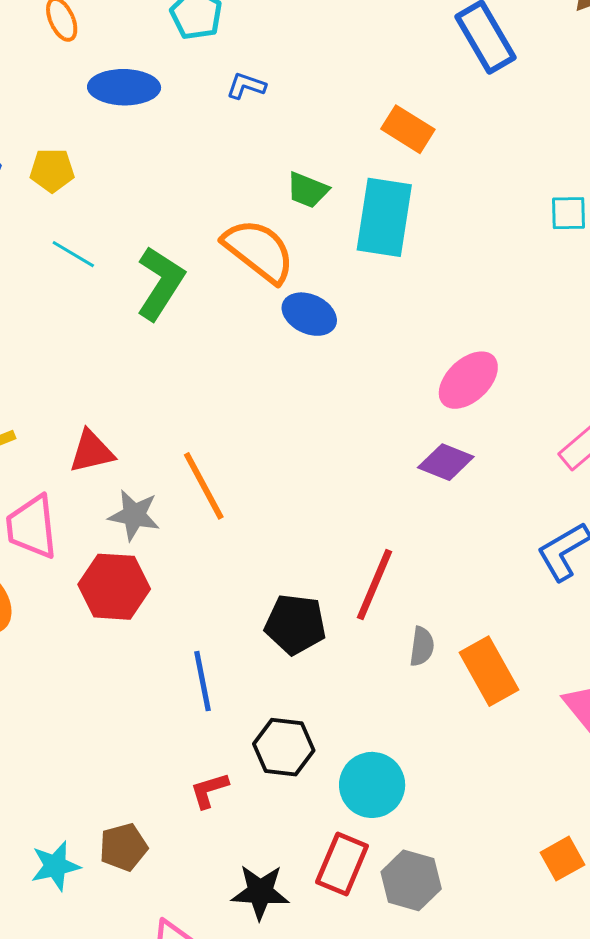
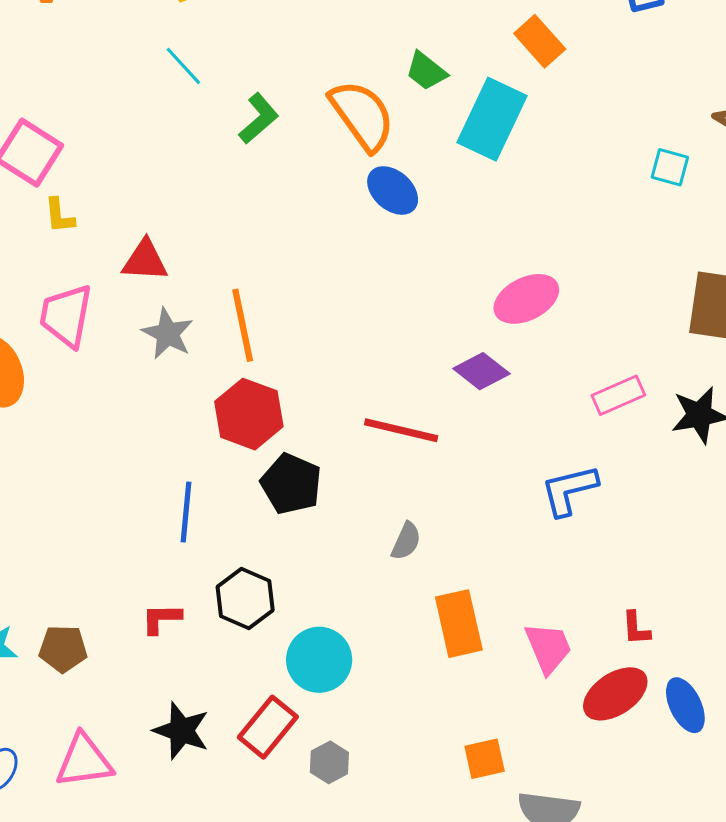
green L-shape: (160, 283) -> (259, 118), size x0.7
red line: (375, 585) -> (401, 430), moved, turned 64
red hexagon: (114, 587) -> (249, 414), moved
orange rectangle: (489, 671) -> (459, 624), moved
orange square: (563, 859) -> (485, 759), moved
gray hexagon: (411, 880) -> (329, 762), size x0.7

